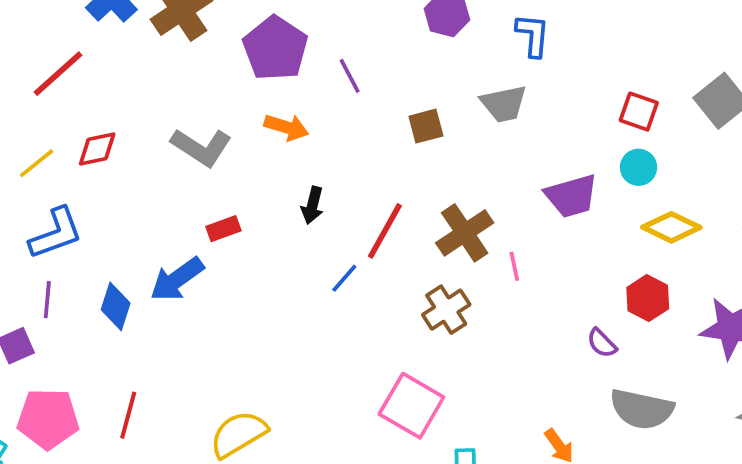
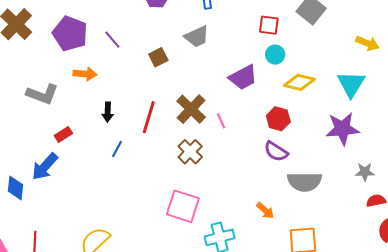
blue line: (344, 278) -> (117, 149), moved
red hexagon: (648, 298) -> (278, 119), moved
purple semicircle: (602, 343) -> (276, 151), size x1.4

